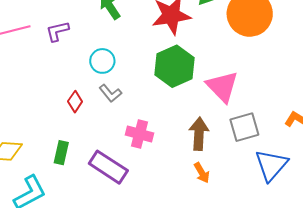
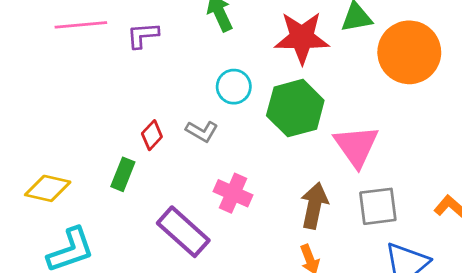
cyan circle: (102, 61) -> (234, 87), moved
gray L-shape: (110, 93) -> (202, 131), turned -30
green rectangle: (61, 153) -> (123, 174), moved

